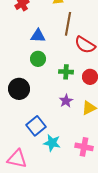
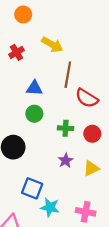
blue square: (36, 126) -> (32, 188), turned -30

